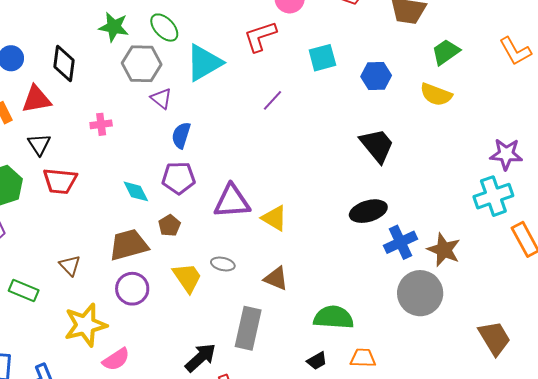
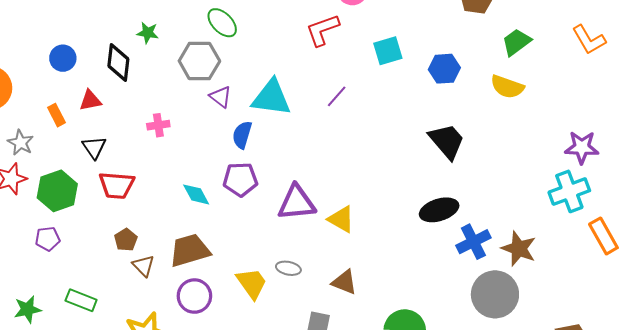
green star: (114, 27) -> (148, 33), moved, size x0.7
cyan triangle: (204, 63) -> (271, 98), moved, turned 39
red triangle: (36, 99) -> (90, 101), size x0.7
brown pentagon: (169, 225) -> (126, 240), moved
brown triangle: (70, 265) -> (143, 266), moved

